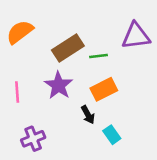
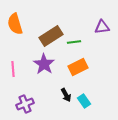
orange semicircle: (20, 32) -> (15, 24), turned -70
purple triangle: (136, 36) -> (102, 27), size x0.7
black arrow: (88, 115) -> (66, 95), moved

